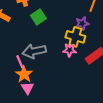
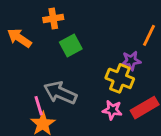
pink star: (70, 50) -> (112, 110), moved
gray arrow: (34, 51) -> (60, 93), turned 30

